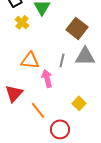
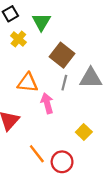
brown square: (77, 28) -> (62, 55), moved
orange line: (38, 110) -> (37, 154), moved

